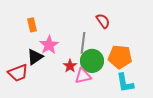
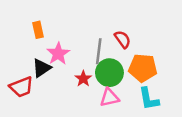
red semicircle: (103, 21) -> (123, 39), moved
pink triangle: (83, 76) -> (109, 98), moved

